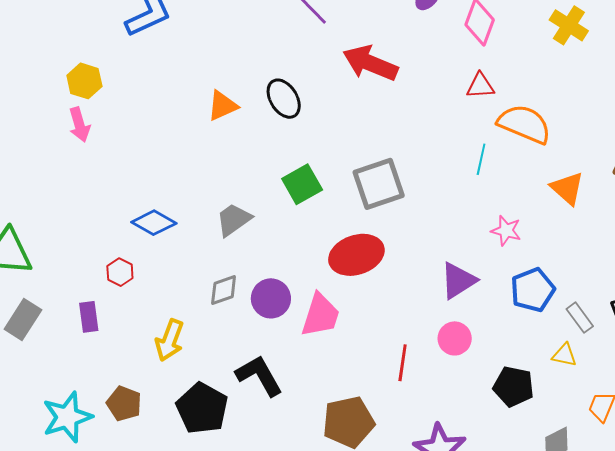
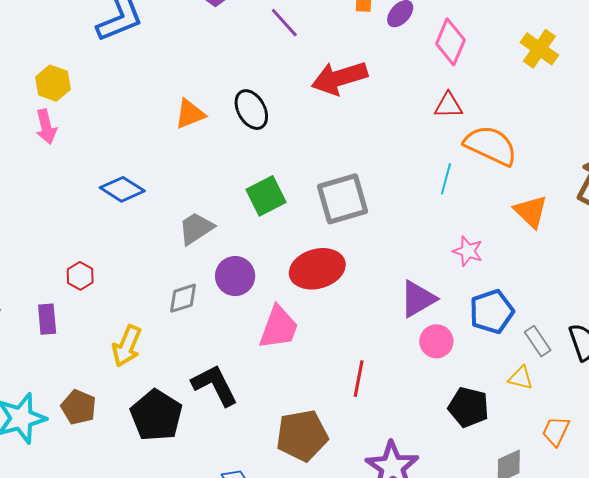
red arrow: (370, 63) -> (339, 78), turned -42
blue diamond: (154, 223) -> (122, 189), moved
purple circle: (271, 298) -> (235, 276), moved
pink circle: (455, 338) -> (436, 341), moved

